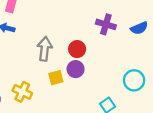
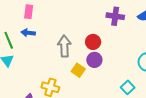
yellow square: (56, 78) -> (78, 70), turned -32

